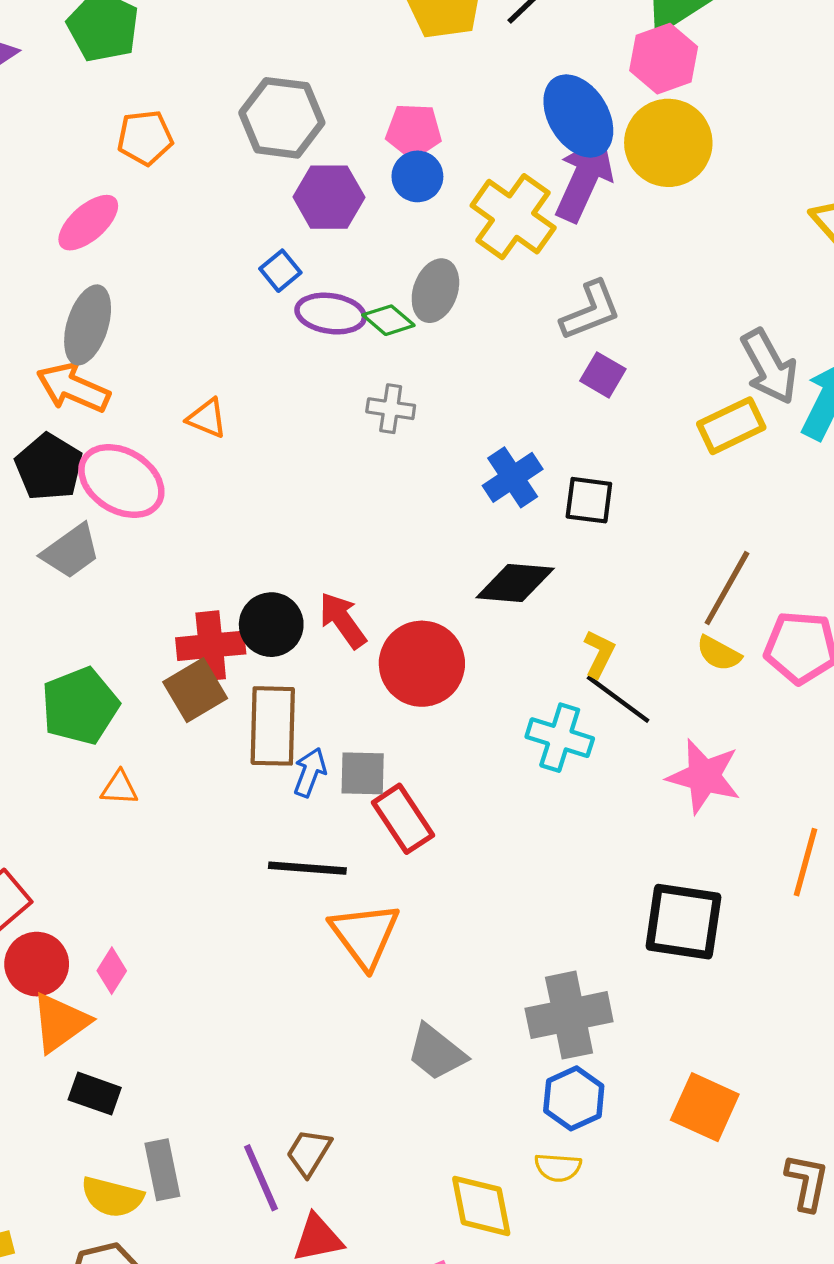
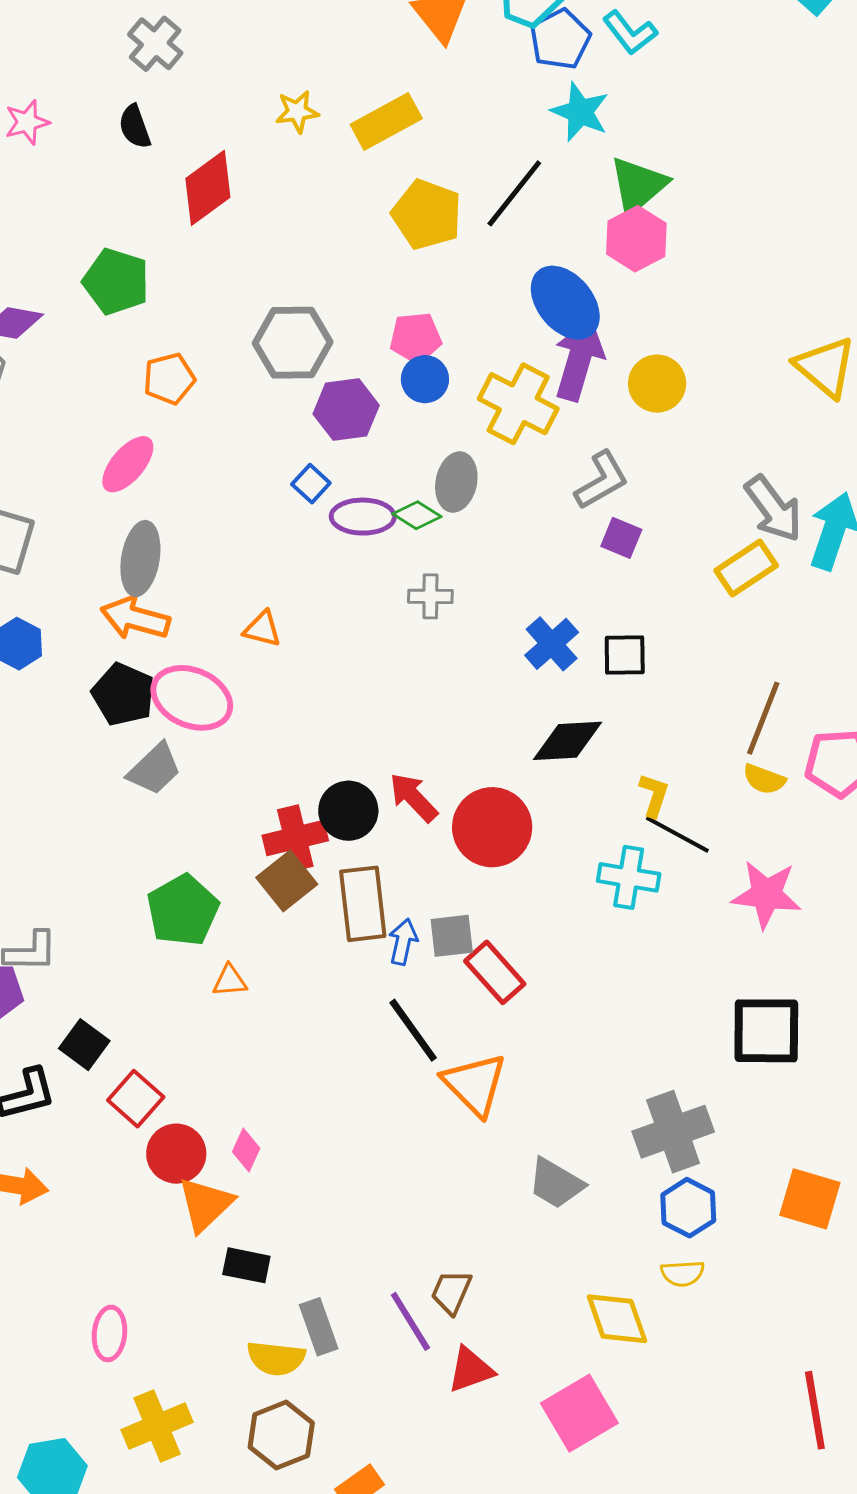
yellow circle: (668, 143) -> (657, 384), moved, size x0.7
black line: (307, 868) -> (413, 1030), turned 58

